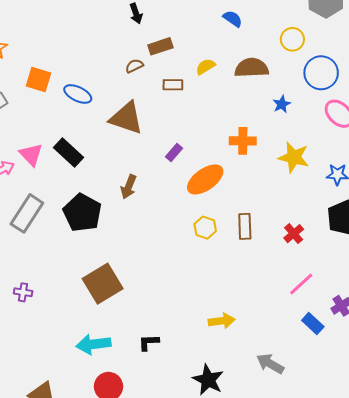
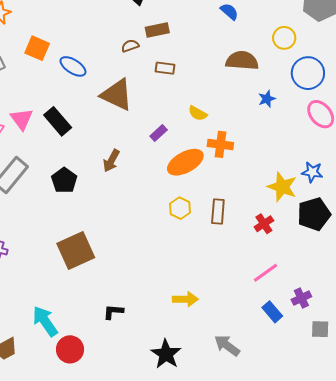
yellow semicircle: (205, 67) -> (198, 113), moved, turned -126
orange cross: (243, 141) -> (220, 144), moved
yellow star: (294, 157) -> (282, 187), moved
black pentagon: (82, 213) -> (64, 180), size x0.7
cyan arrow: (93, 344) -> (45, 321), moved, turned 56

